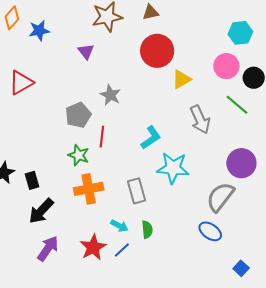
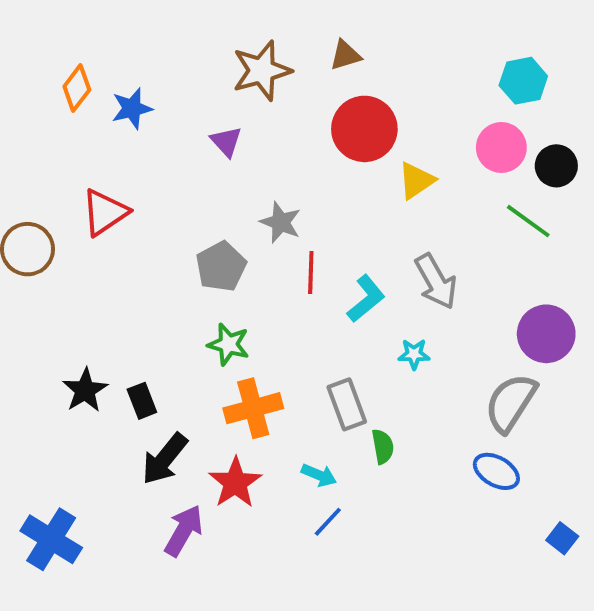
gray arrow: (200, 120) -> (436, 282), moved
red line: (102, 137) -> (311, 272), moved
cyan star: (173, 168) -> (414, 354), size x0.5
green semicircle: (147, 230) -> (383, 446), moved
red star: (93, 247) -> (235, 483), moved

